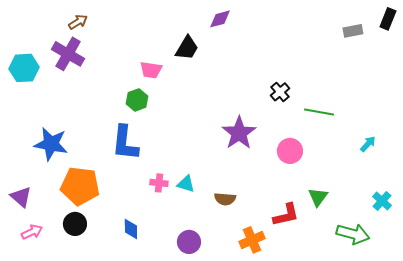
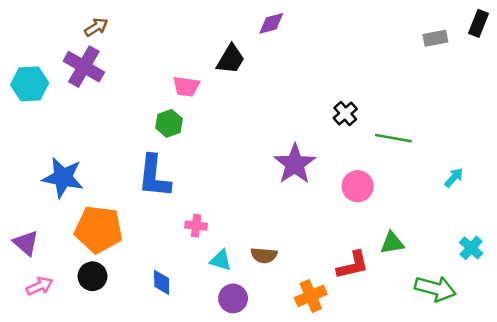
cyan triangle: (186, 184) -> (221, 260), moved
green triangle: (318, 197) -> (392, 243), turned 45
brown semicircle: (225, 199) -> (264, 255), moved

